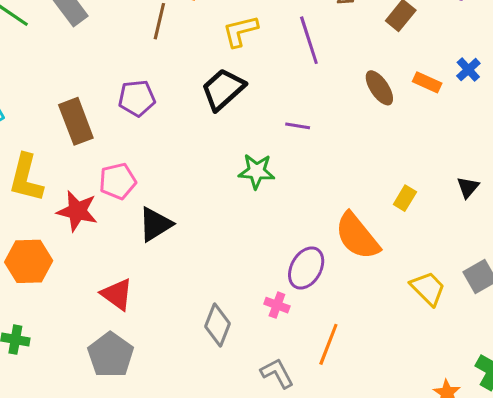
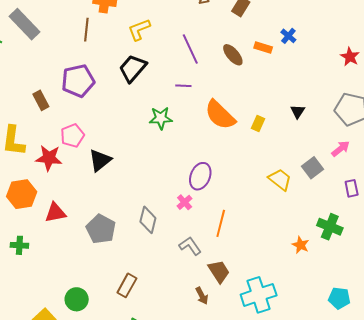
purple line: (309, 40) -> (190, 49), moved
purple pentagon: (137, 98) -> (78, 81), size x1.4
brown rectangle: (76, 121) -> (41, 100), size x0.7
orange semicircle: (357, 236) -> (220, 115), moved
red triangle: (117, 294) -> (55, 213), moved, turned -40
pink cross: (277, 305) -> (185, 202), turned 35
gray pentagon: (111, 355) -> (101, 229), moved

